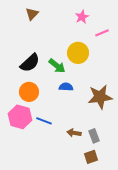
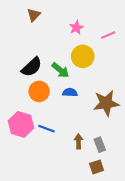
pink star: (82, 17) -> (76, 28), moved
orange circle: (29, 92) -> (39, 91), moved
brown arrow: (74, 133) -> (78, 141), turned 80

